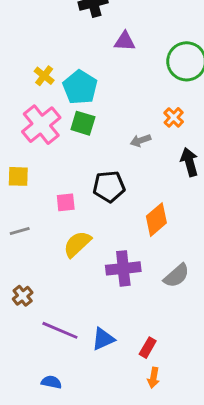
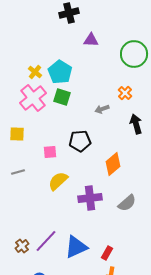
yellow cross: (44, 76) -> (35, 72), moved
brown cross: (23, 296) -> (22, 246), moved
purple line: (60, 330) -> (46, 241), turned -70
blue triangle: (103, 339) -> (76, 247), size x1.4

